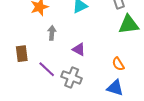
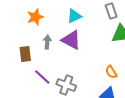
purple triangle: (79, 49) -> (71, 40), moved, size x1.5
brown rectangle: (22, 54) -> (25, 54), moved

